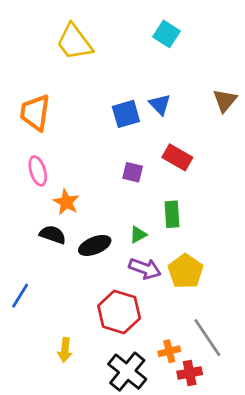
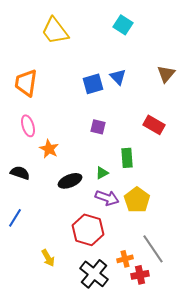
red rectangle: (177, 157) -> (154, 125), moved
black semicircle: (53, 235) -> (20, 173), moved
yellow arrow: (65, 350) -> (48, 258), turned -36

